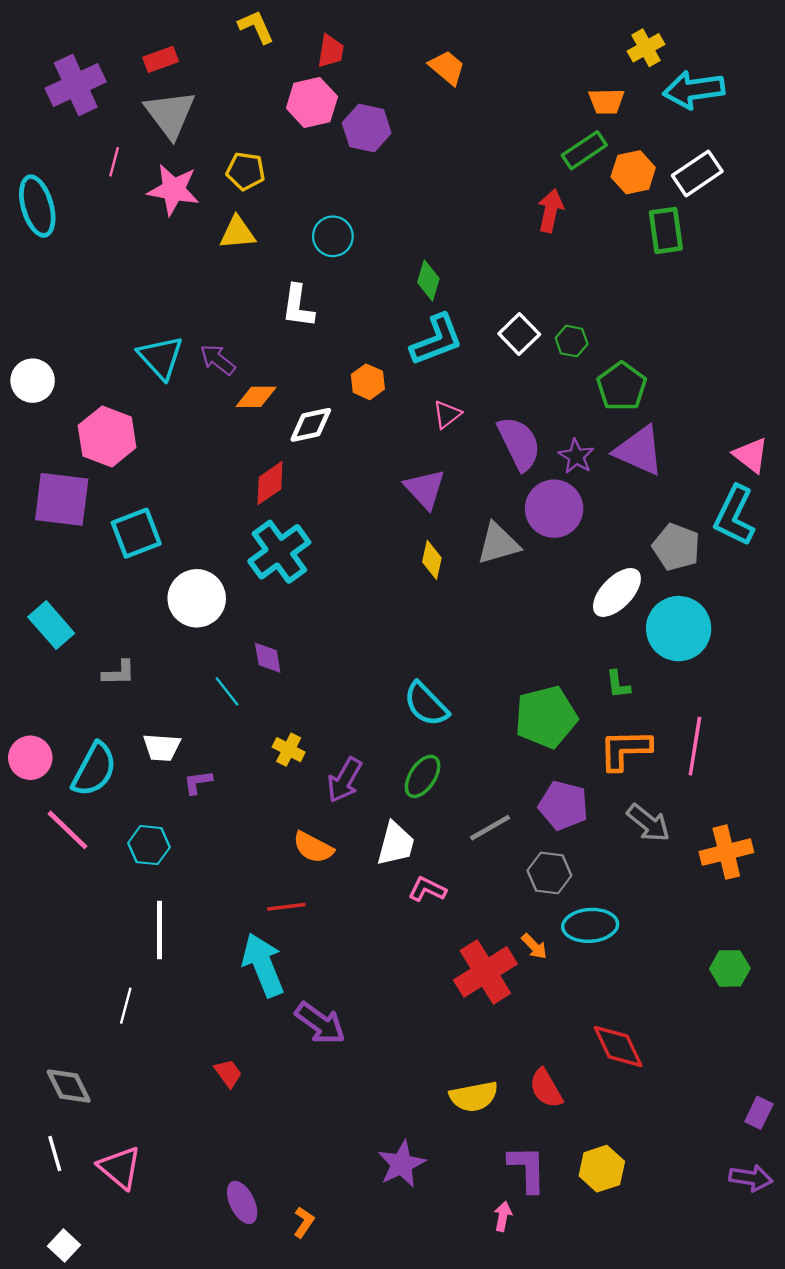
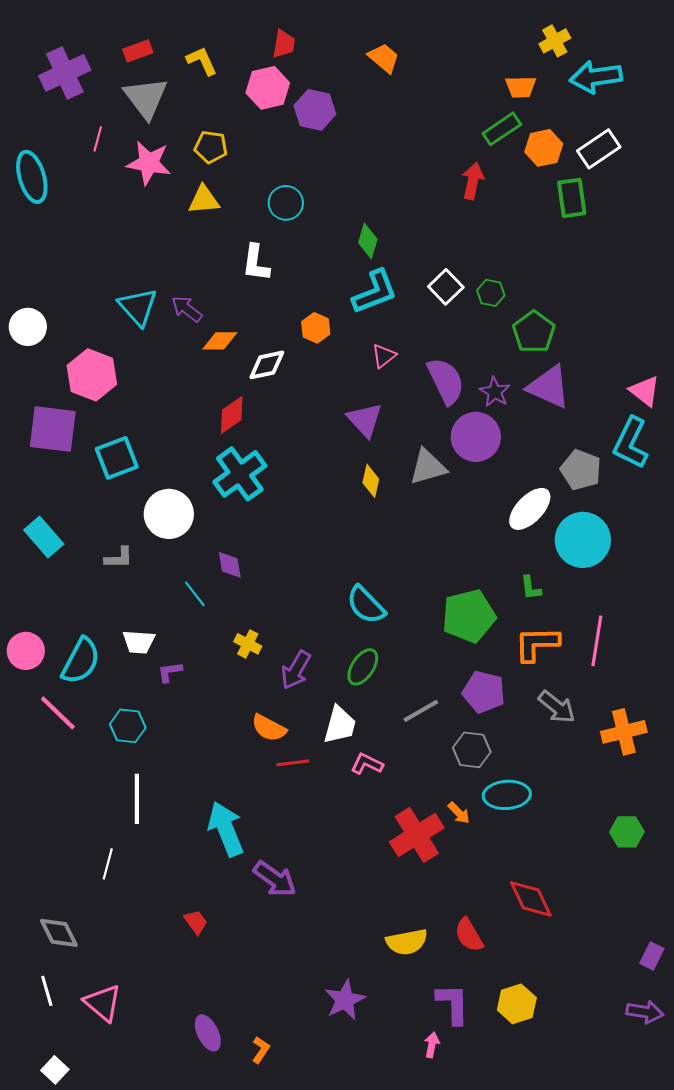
yellow L-shape: (256, 27) -> (202, 61), moved
gray L-shape: (119, 673) -> (119, 558), moved
red line: (286, 907) -> (293, 763), moved

